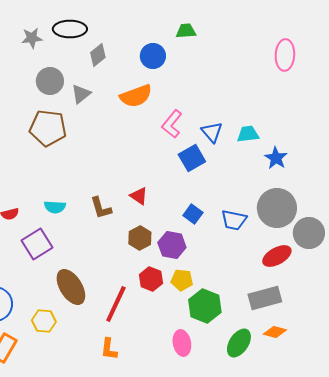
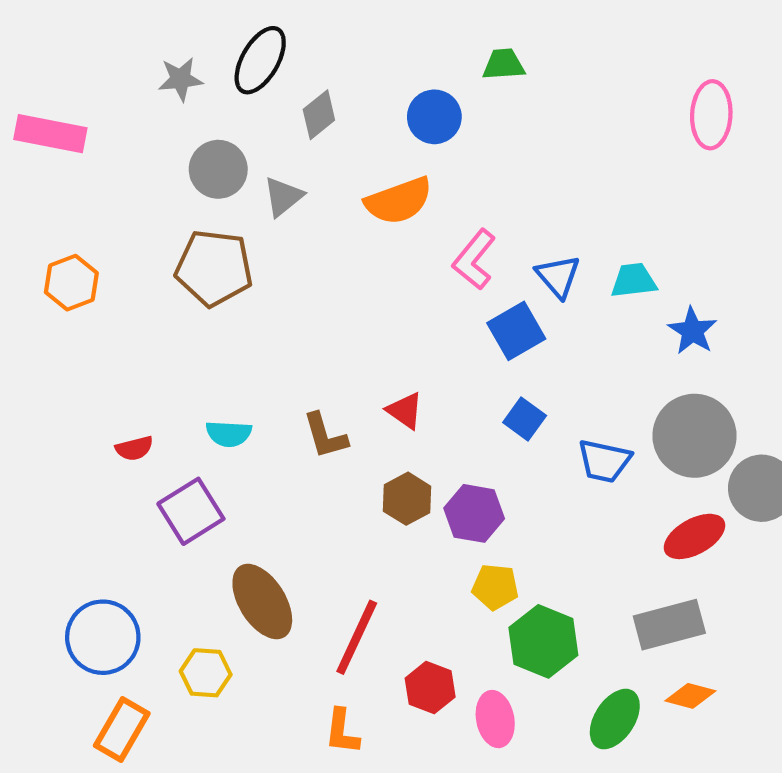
black ellipse: (70, 29) -> (260, 60), turned -60
blue square: (193, 214) -> (525, 419), moved
red hexagon: (151, 279) -> (430, 688), moved

